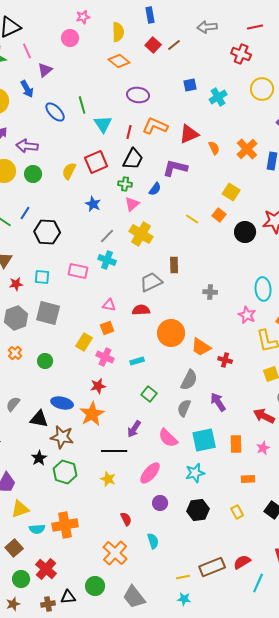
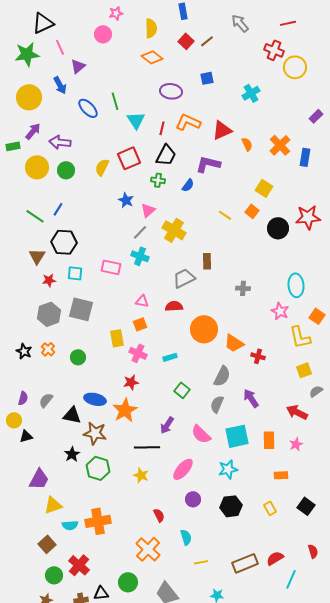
gray arrow: (207, 27) -> (240, 23), turned 54
blue square: (190, 85) -> (207, 78), moved
yellow circle: (262, 89) -> (295, 67), moved
pink triangle: (132, 204) -> (148, 210), moved
black hexagon: (47, 232) -> (64, 242), moved
yellow rectangle: (84, 342) -> (117, 338), turned -42
yellow line: (183, 577) -> (201, 562), moved

